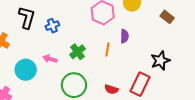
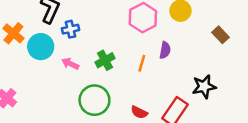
blue cross: (52, 26) -> (70, 29), moved
cyan circle: (26, 70) -> (41, 47), moved

